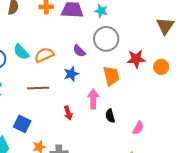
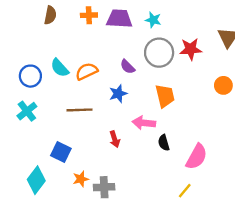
red star: (136, 59) -> (191, 49), moved
pink arrow: (93, 99) -> (144, 123), turned -84
pink semicircle: (138, 128) -> (196, 157), size x1.6

